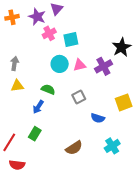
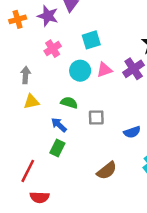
pink cross: (49, 33) -> (53, 49), moved
gray square: (79, 97) -> (96, 117), moved, turned 32
blue arrow: (38, 107) -> (59, 125), turned 104
blue semicircle: (98, 118) -> (132, 132), turned -32
green rectangle: (35, 134) -> (57, 148), moved

